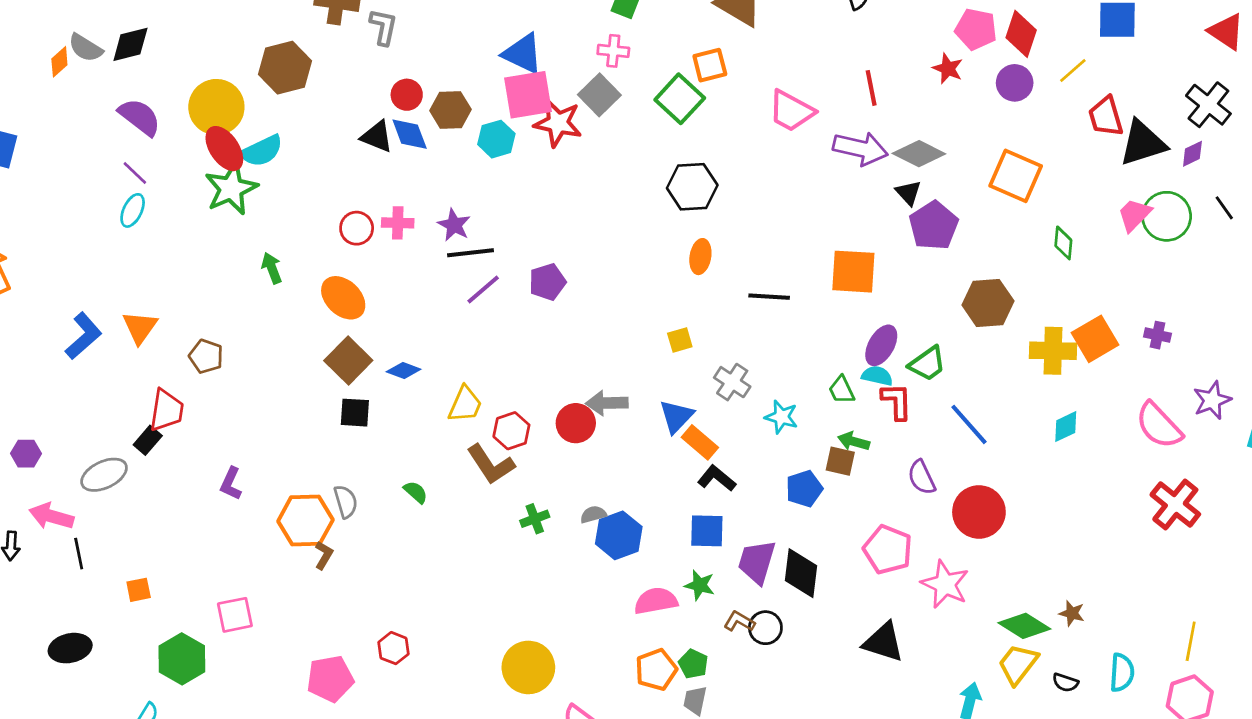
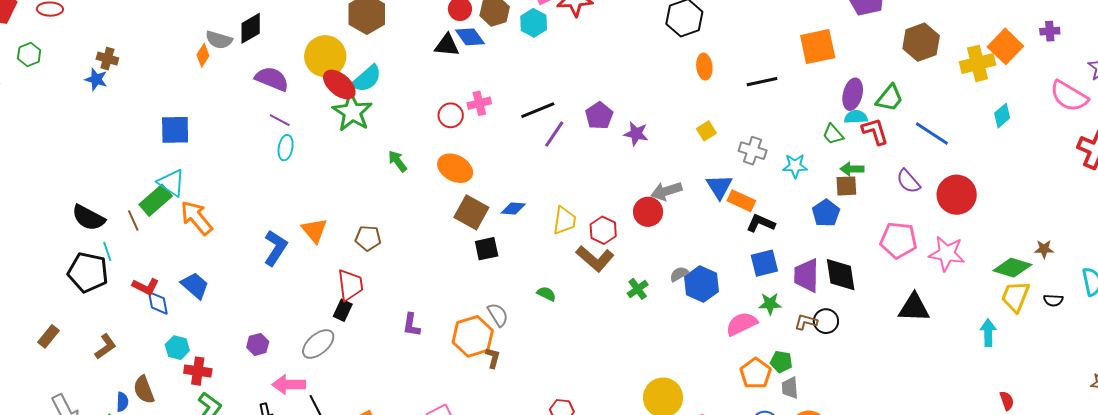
purple star: (454, 225) -> (636, 134), moved

